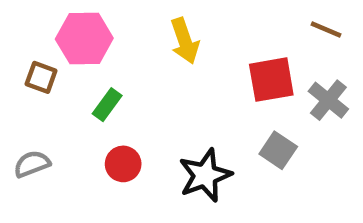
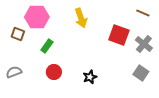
red square: (271, 80) -> (119, 35), turned 30
gray square: (278, 150) -> (141, 73), moved
black star: (205, 175) -> (90, 77), size x0.6

